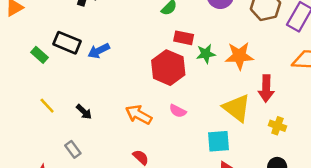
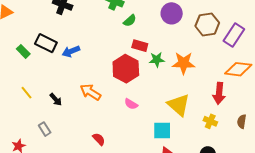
red arrow: (266, 88) -> (219, 93), moved
orange arrow: (139, 115) -> (90, 92), moved

